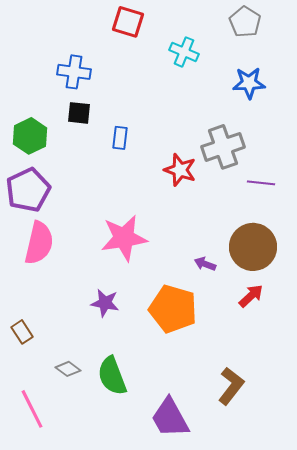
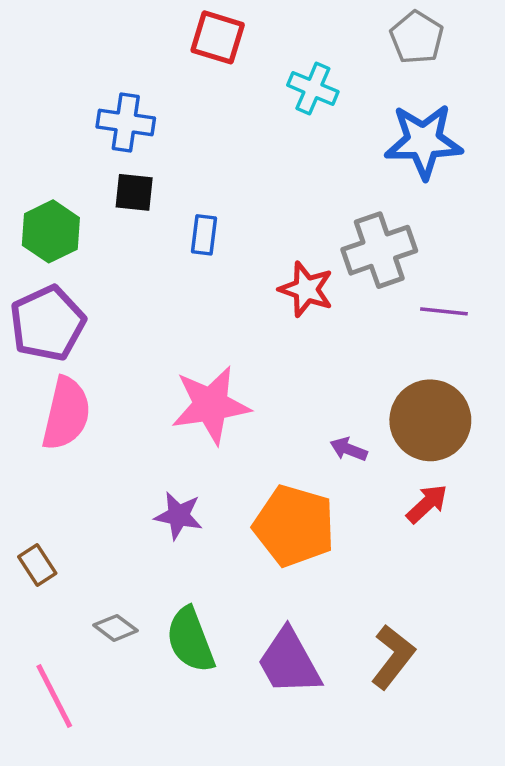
blue star: (249, 83) -> (424, 141), size x1.4
purple trapezoid: (170, 418) -> (289, 662), moved

